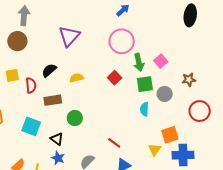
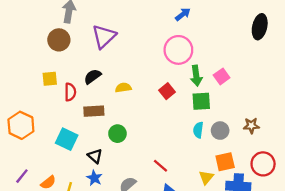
purple triangle: (69, 36) -> (104, 36), moved
brown star: (189, 80) -> (251, 126), moved
gray circle: (165, 94) -> (220, 131), moved
red circle: (200, 111) -> (263, 164), moved

